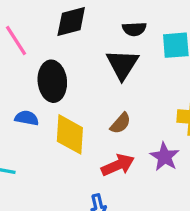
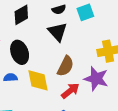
brown semicircle: (120, 123) -> (65, 66), size x1.5
purple star: (165, 157) -> (96, 79), size x1.4

